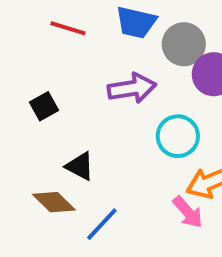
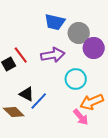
red line: (68, 28) -> (21, 55), moved, turned 36
blue line: (102, 224) -> (39, 101), moved

